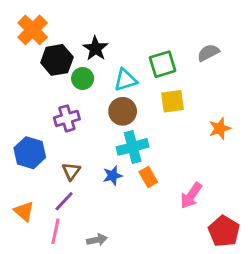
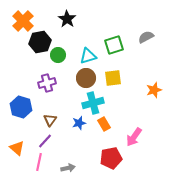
black star: (95, 48) -> (67, 19), moved
yellow square: (173, 101) -> (113, 78), moved
red pentagon: (224, 231) -> (111, 158), moved, turned 30

